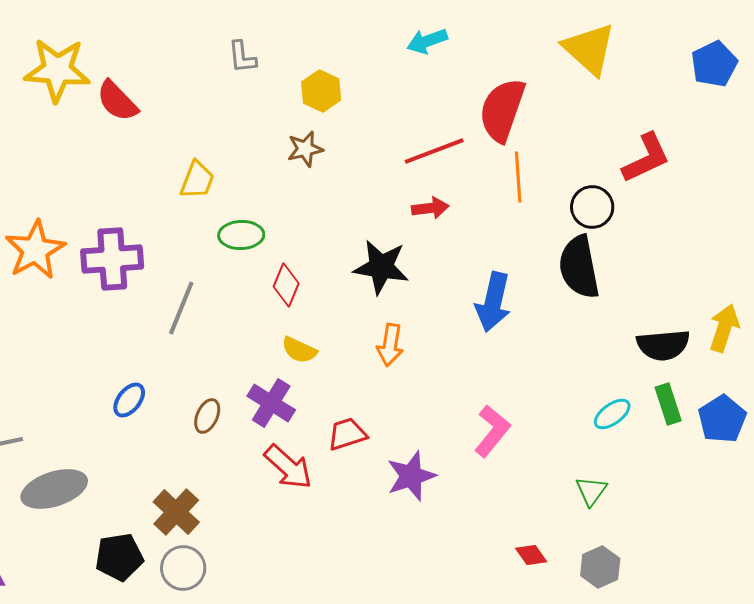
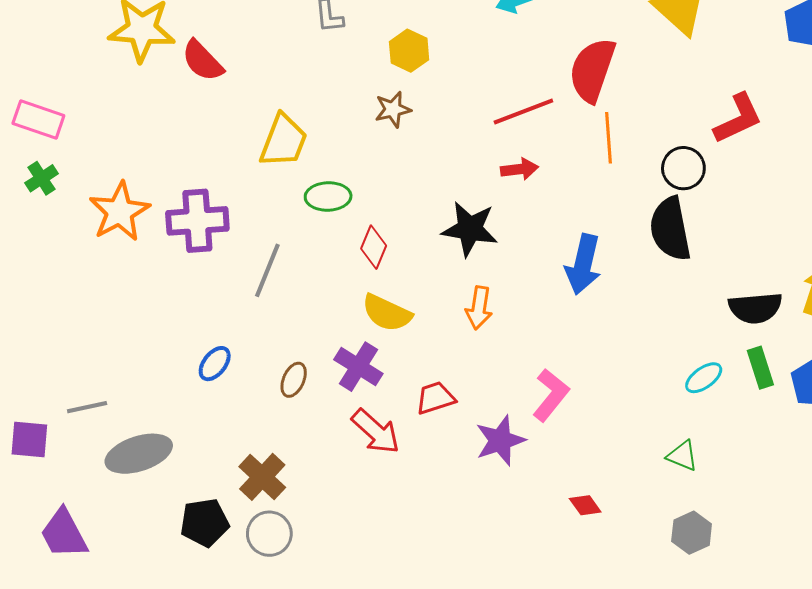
yellow trapezoid: (197, 180) -> (283, 141), size x1.4
yellow semicircle: (299, 350) -> (387, 313), size x1.4
pink L-shape: (492, 431) -> (551, 395), moved
green triangle: (591, 491) -> (682, 456), turned -44
red diamond: (531, 555) -> (585, 505), moved

